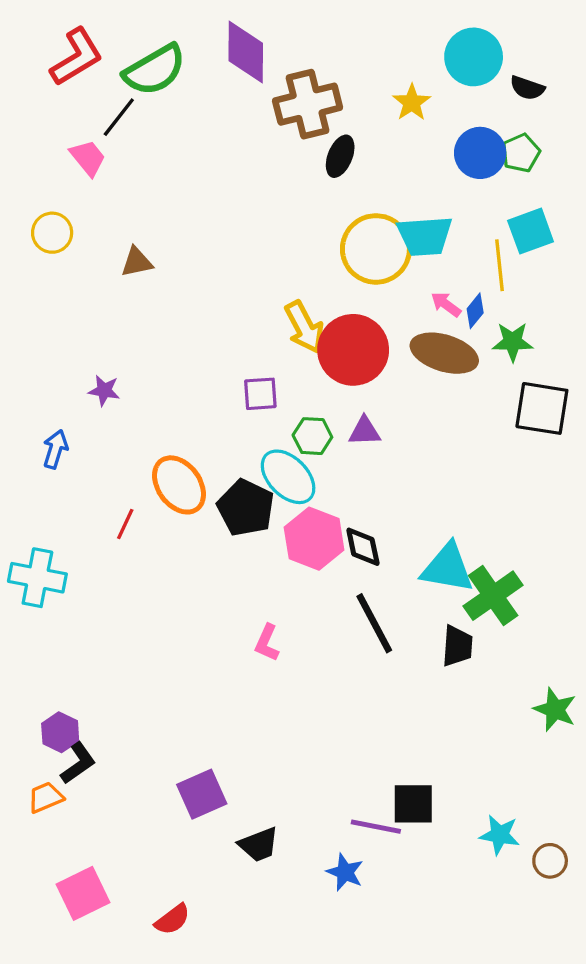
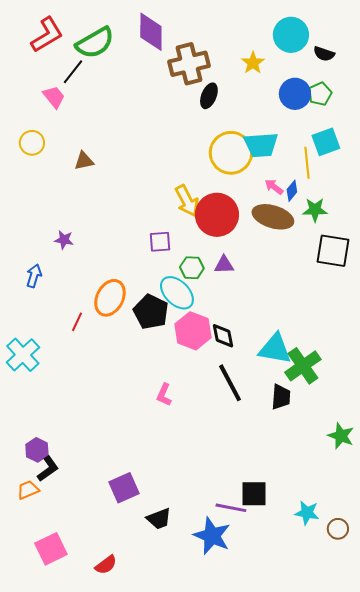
orange ellipse: (179, 485) -> (110, 298), turned 63
cyan cross: (37, 578) -> (23, 355), turned 36
blue star: (345, 872) -> (212, 536), size x1.6

